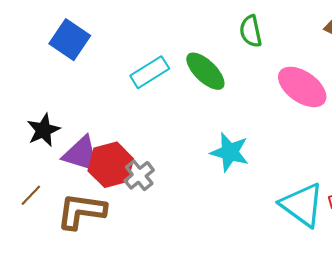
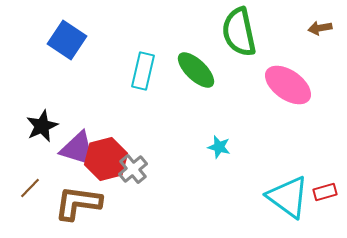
green semicircle: (251, 31) -> (239, 32), size x1.6
cyan rectangle: (150, 72) -> (143, 71), turned -45
cyan star: (230, 152) -> (219, 147), size x0.6

